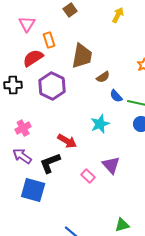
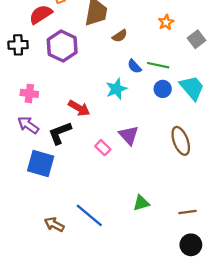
blue semicircle: (116, 96) -> (134, 66), moved
pink cross: (23, 128) -> (29, 93), turned 35

